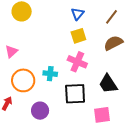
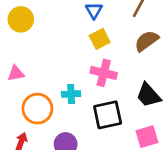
pink triangle: (11, 51) -> (16, 73), turned 40

